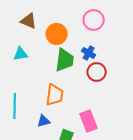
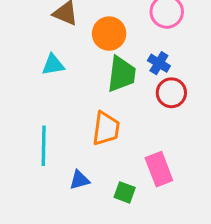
blue triangle: (44, 121) -> (79, 180), moved

